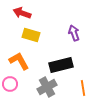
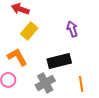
yellow rectangle: (31, 35) -> (29, 31), turned -66

